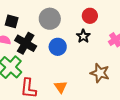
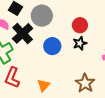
red circle: (90, 16) -> (80, 25), moved
gray circle: (50, 19) -> (42, 16), moved

